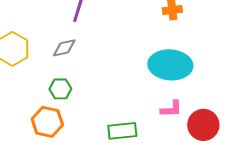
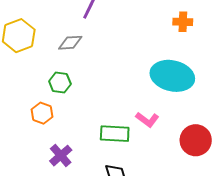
pink L-shape: (171, 109) -> (147, 120), moved, turned 30
orange hexagon: (47, 122) -> (42, 113), size x0.7

